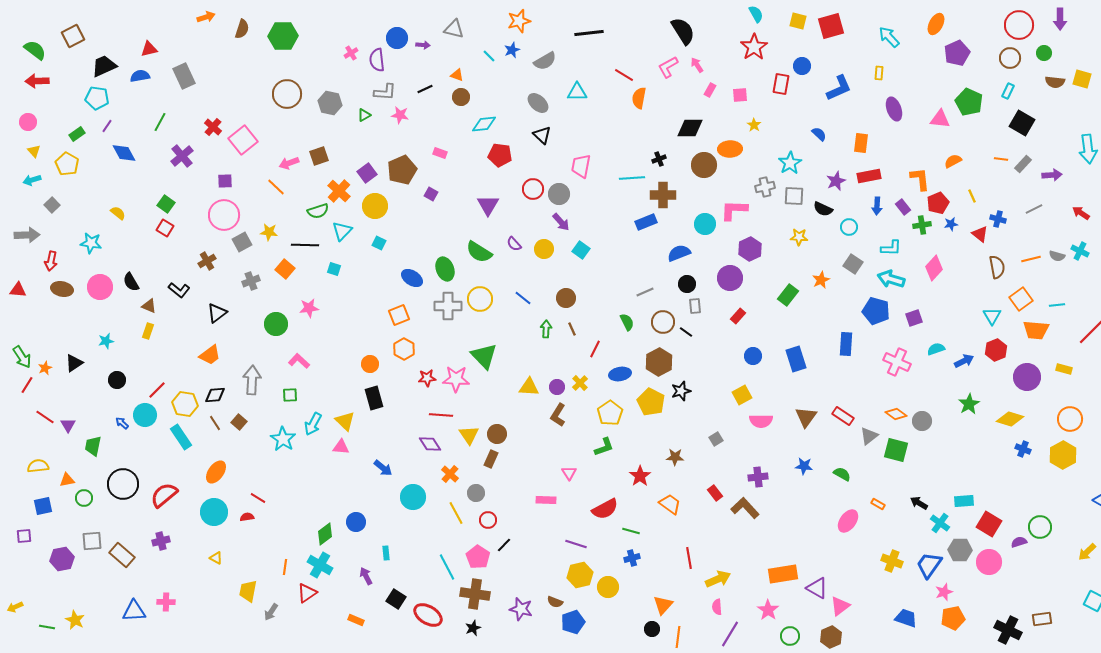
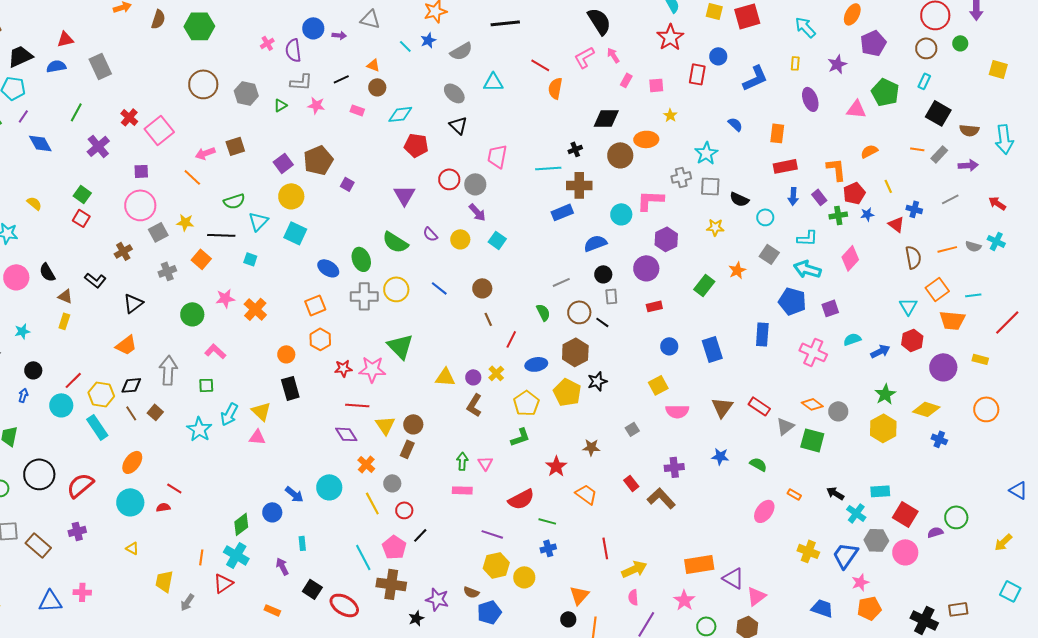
brown semicircle: (1055, 82) -> (969, 130), moved
pink rectangle: (440, 153) -> (357, 110), moved
purple star: (836, 181) -> (837, 64), moved
orange cross: (339, 191) -> (255, 309), moved
cyan square: (379, 243) -> (295, 233), size x1.6
red rectangle: (738, 316) -> (654, 306), turned 35
green arrow: (546, 329) -> (462, 461), moved
blue arrow: (122, 423) -> (23, 395), moved, turned 64
yellow hexagon: (1063, 455) -> (883, 428), moved
blue arrow: (383, 468) -> (294, 494), moved
black star: (473, 628) -> (416, 618), moved

